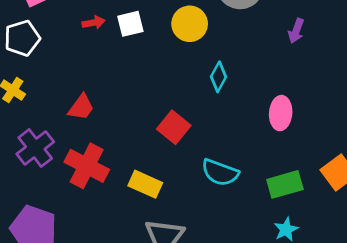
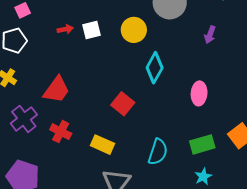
cyan diamond: (218, 77) -> (155, 68), size x1.4
red trapezoid: (81, 107) -> (57, 90), size x1.4
red cross: (87, 166) -> (61, 132), size x0.7
cyan semicircle: (220, 172) -> (158, 152), moved, turned -92

